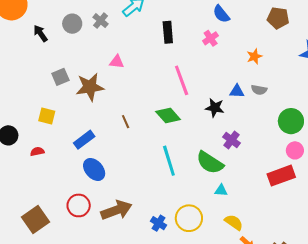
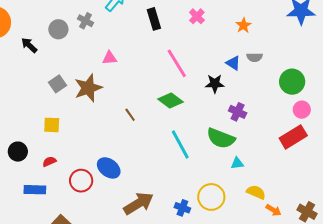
blue triangle: (237, 91) -> (233, 63), turned 42
blue rectangle: (84, 140) -> (35, 190), moved, turned 50
red circle: (79, 205) -> (81, 181), moved

